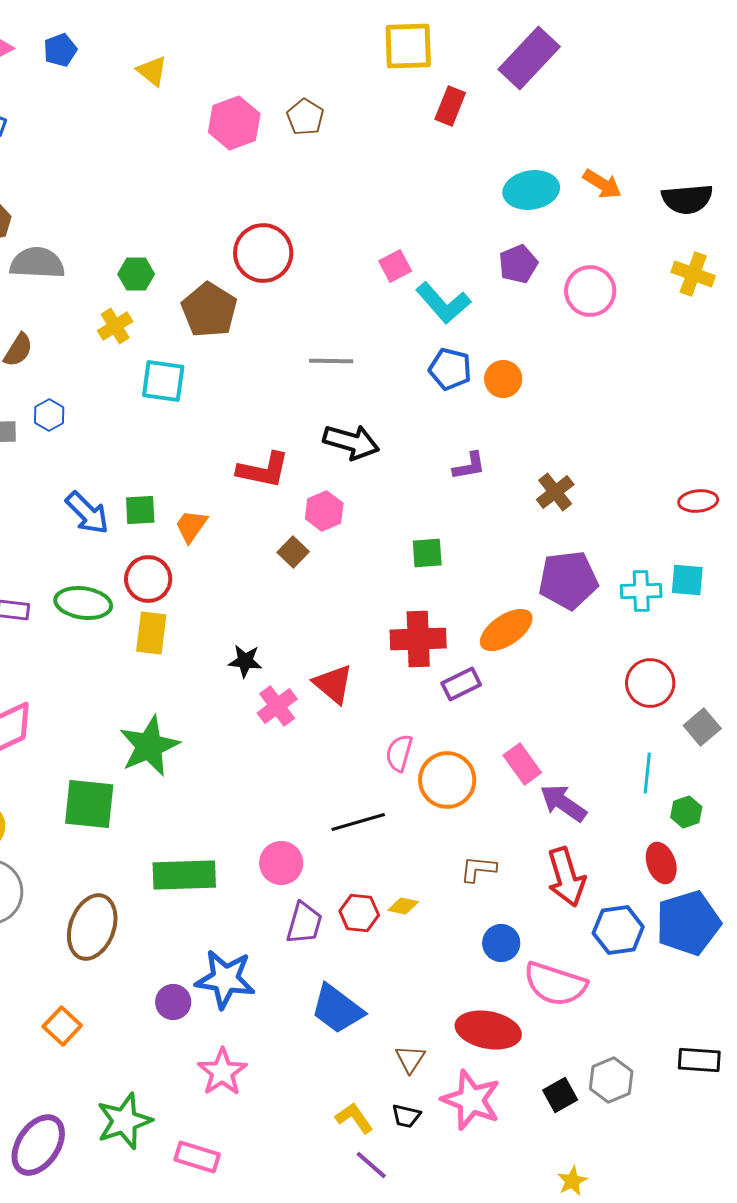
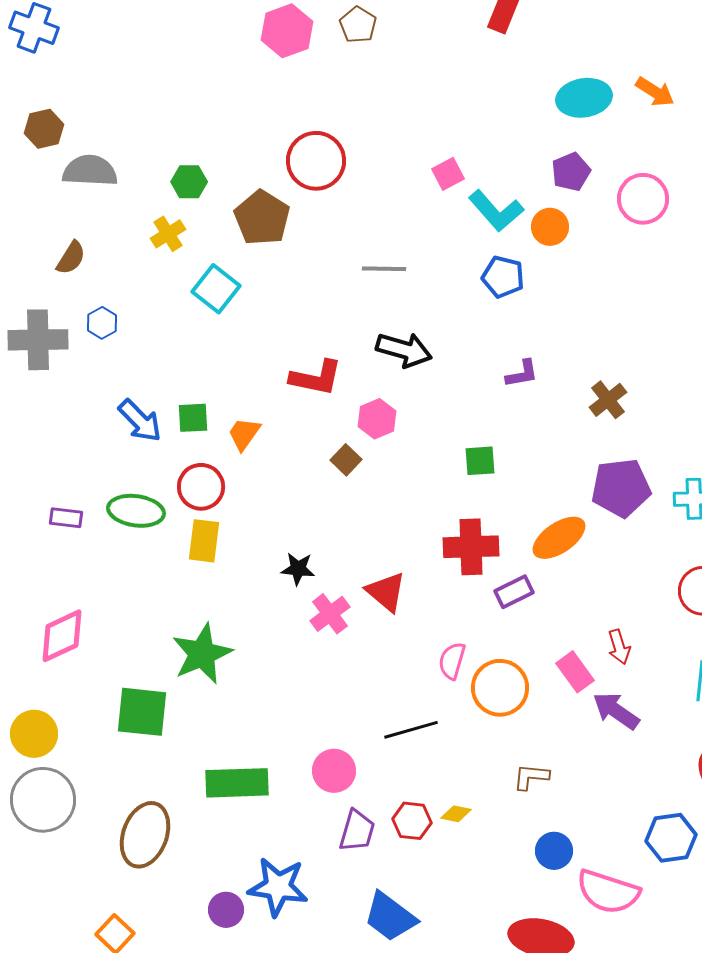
orange circle: (503, 379) -> (550, 227), moved
cyan square: (163, 381) -> (216, 289), turned 30
red arrow: (566, 877) -> (619, 647), moved, size x0.6

